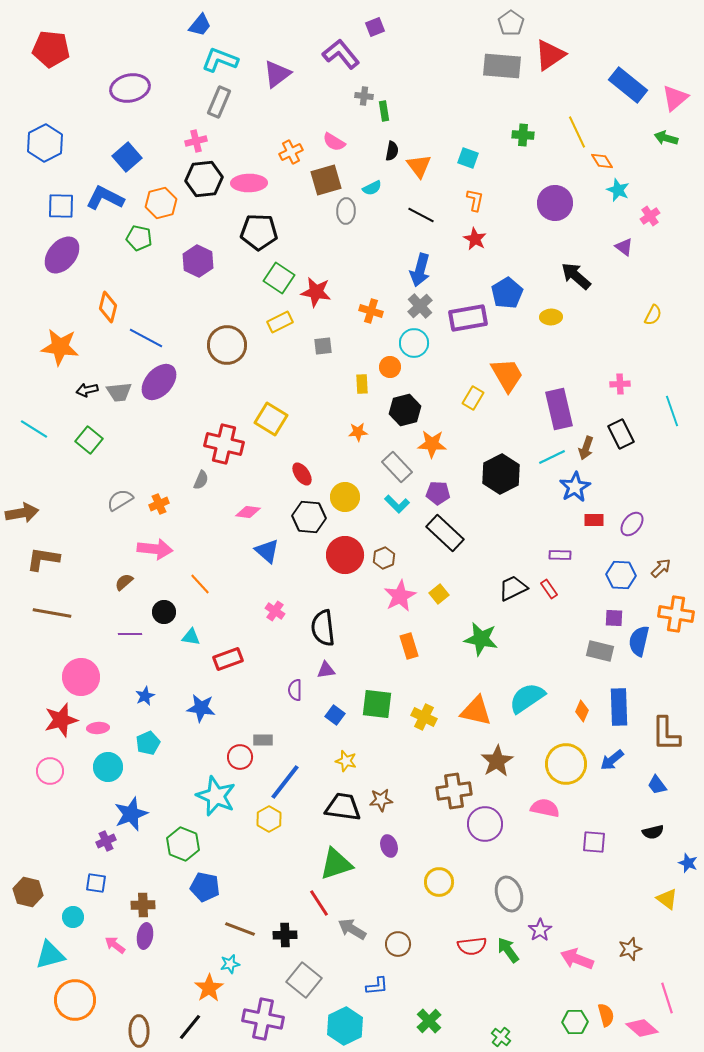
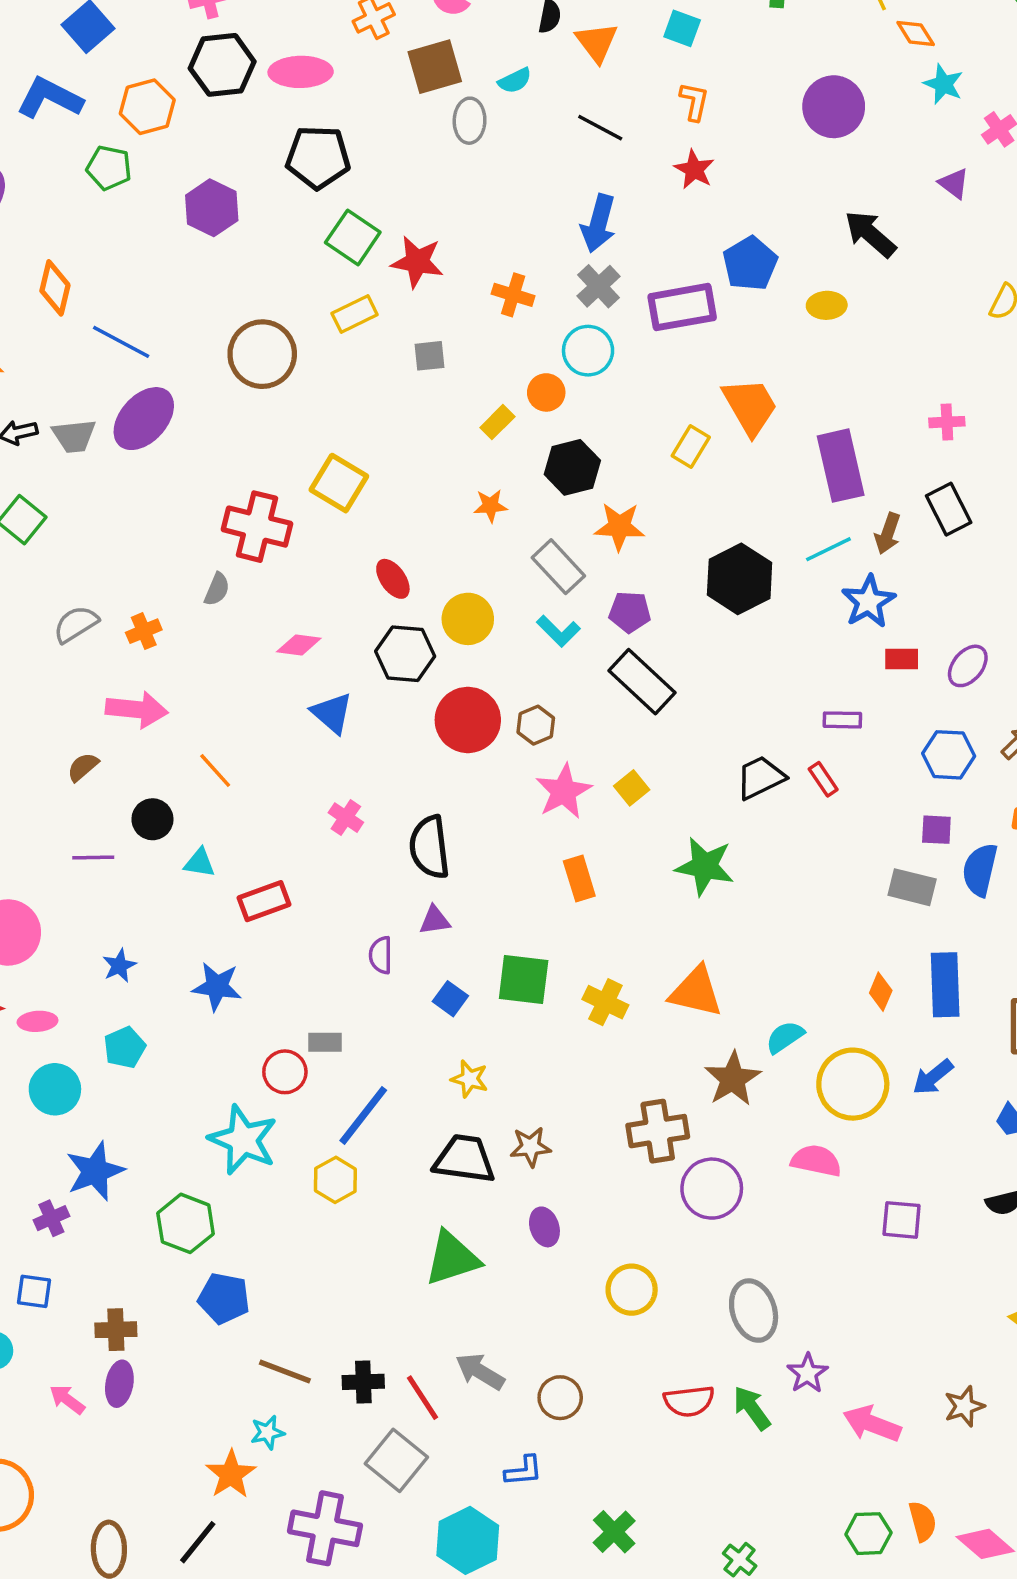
yellow rectangle: (362, 384) -> (497, 422), turned 48
cyan semicircle: (527, 698) -> (785, 1037), moved, size x0.6
red line: (319, 903) -> (423, 1398), moved

